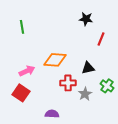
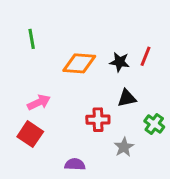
black star: (86, 19) -> (120, 62), moved
orange diamond: (55, 60) -> (79, 63), moved
gray star: (85, 94) -> (124, 147), moved

